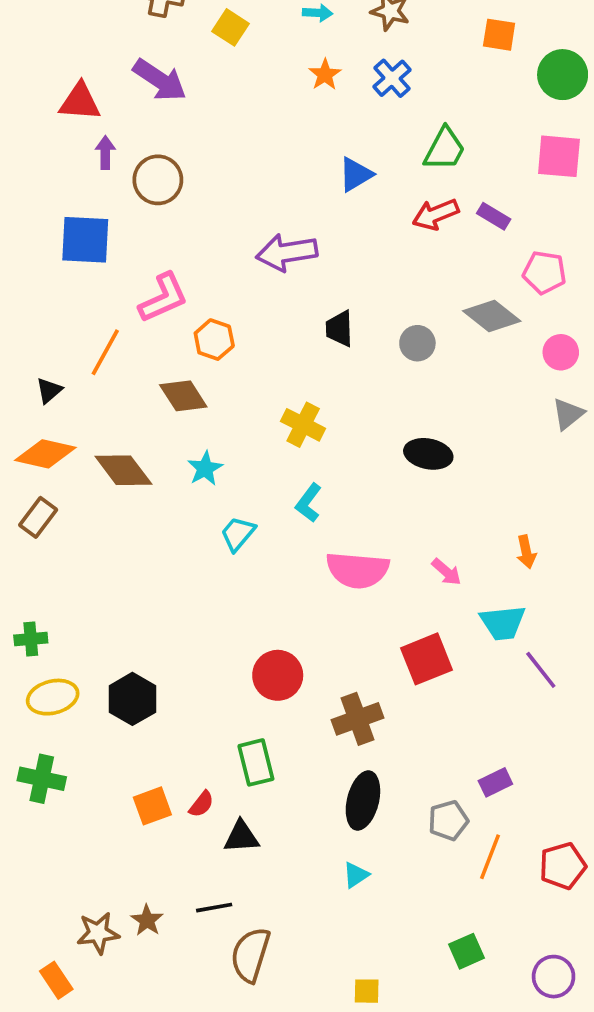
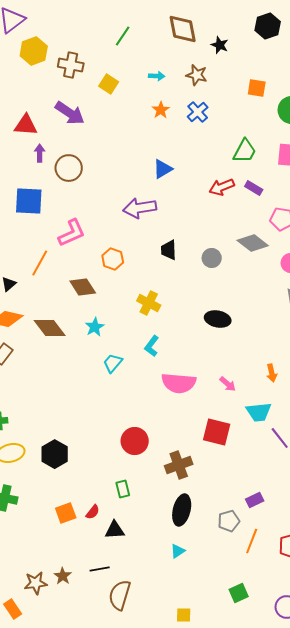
green trapezoid: (445, 149) -> (245, 151), moved
blue triangle: (356, 174) -> (163, 169), moved
orange hexagon: (214, 340) -> (113, 259), moved
red square: (426, 659) -> (217, 432), turned 36
green rectangle: (256, 762) -> (123, 489), size x0.7

